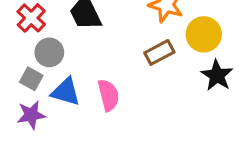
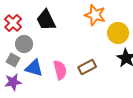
brown rectangle: (159, 52) -> (87, 67), moved

